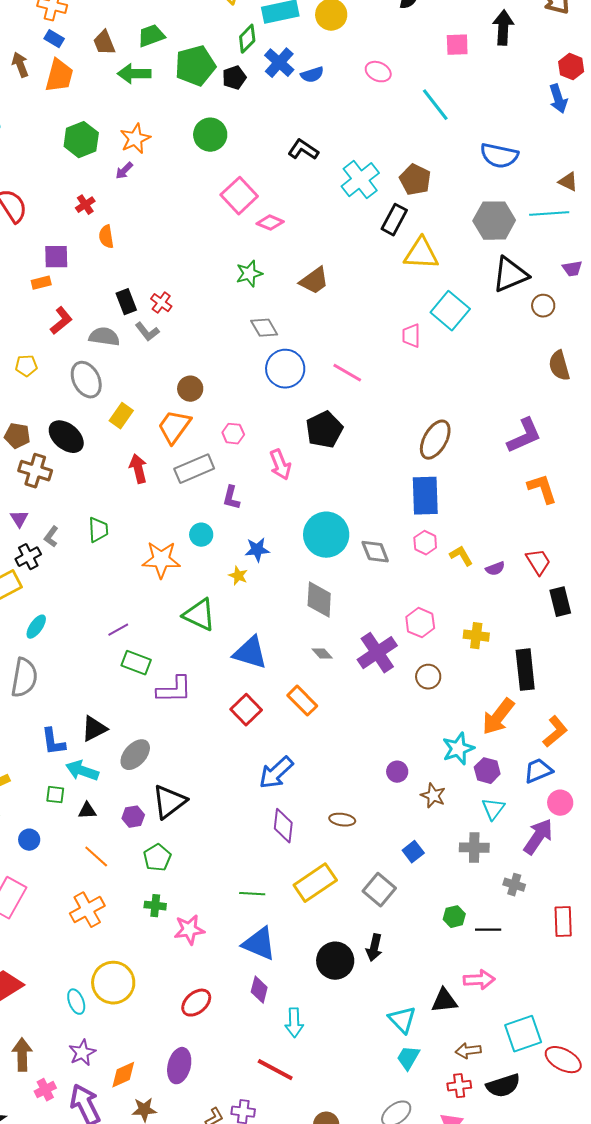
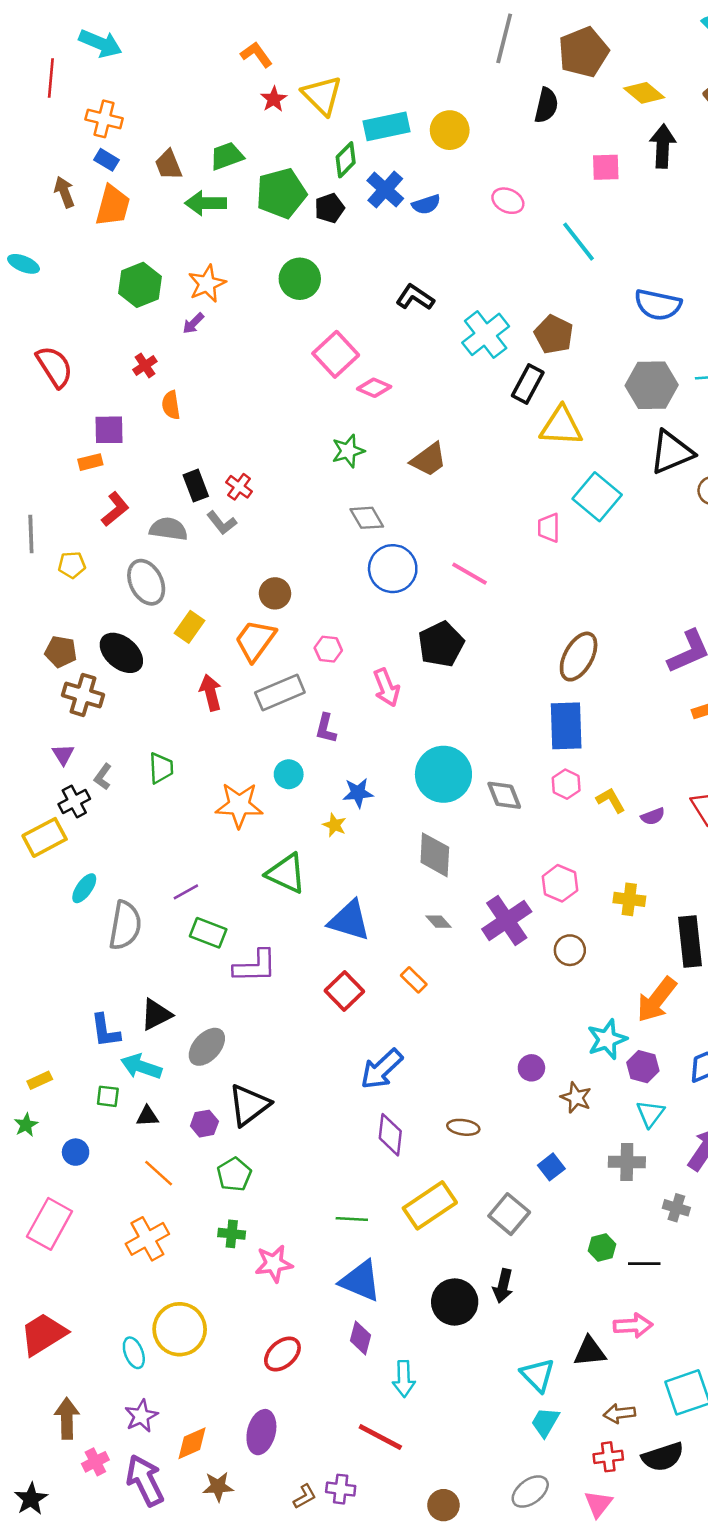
gray semicircle: (24, 678) -> (125, 925), moved
orange rectangle: (302, 701) -> (414, 980), size x0.7

